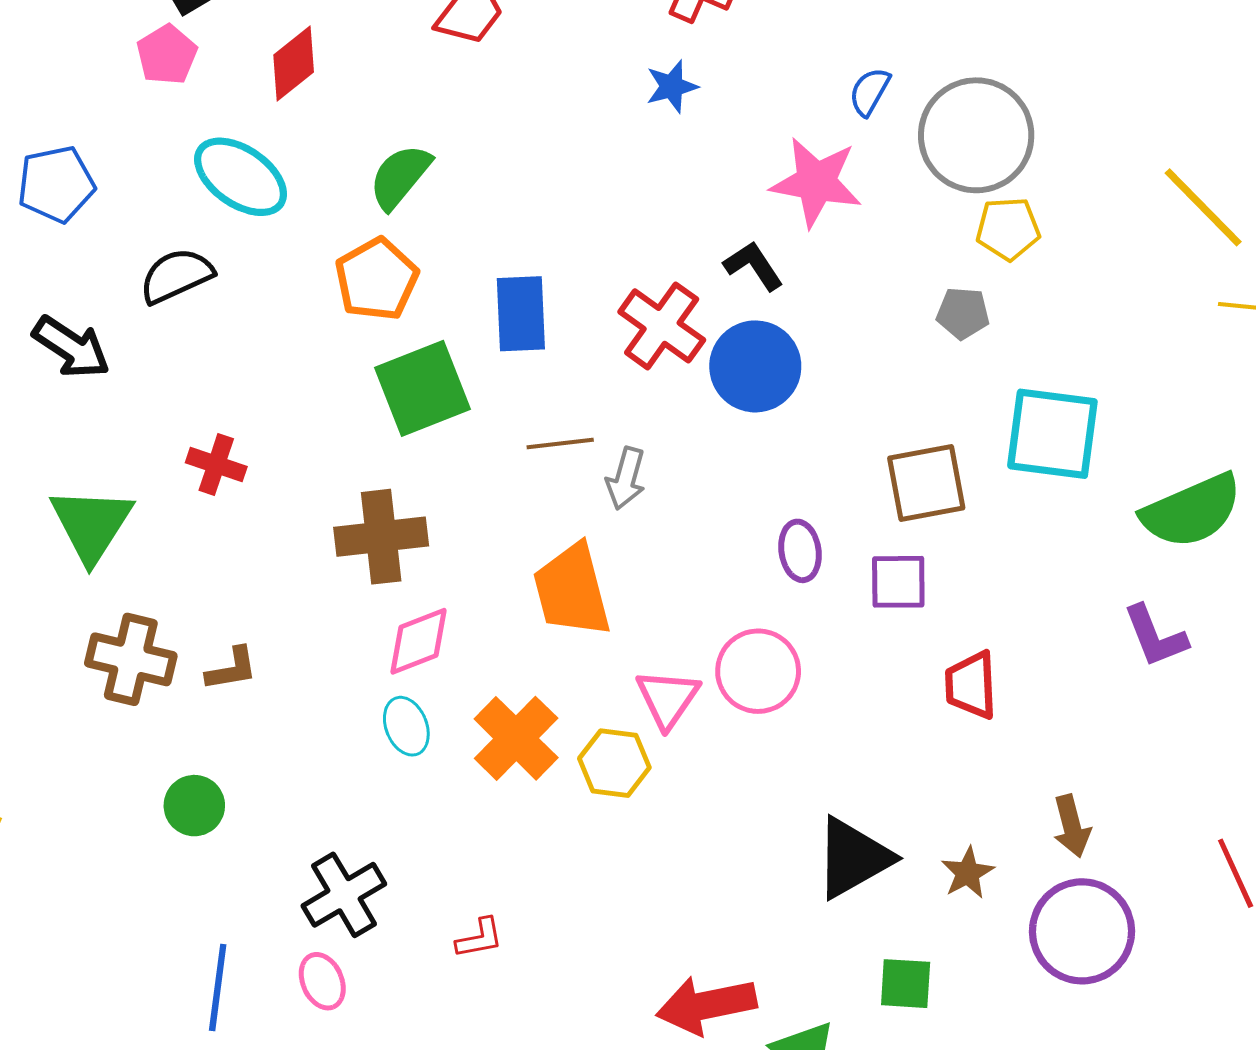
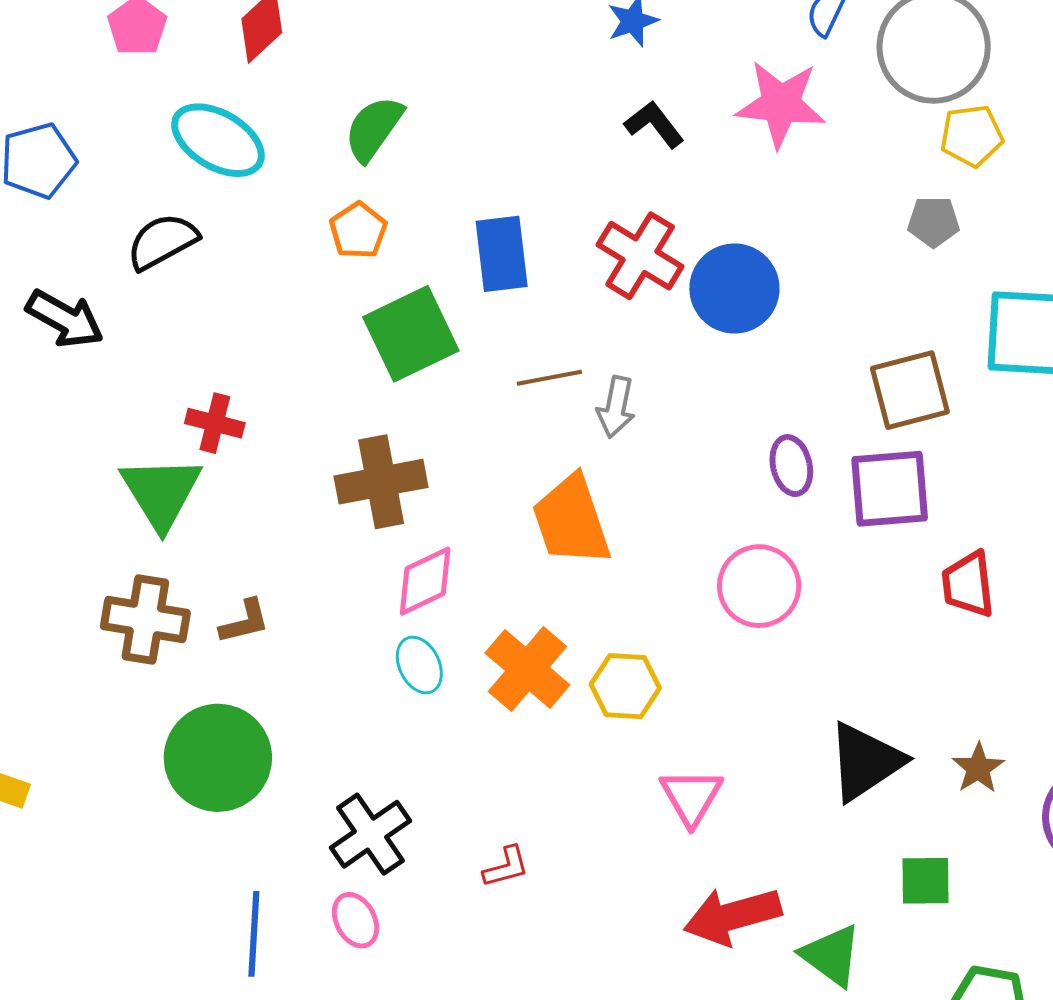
black L-shape: (754, 266) -> (654, 124), moved
orange pentagon: (377, 279) -> (358, 231), size x0.7
green triangle: (91, 524) -> (161, 492), moved
purple square: (898, 582) -> (890, 489), size x1.4
pink triangle: (668, 698) -> (691, 797), moved
green circle: (194, 806) -> (218, 758), size x1.8

